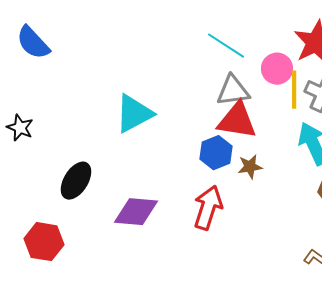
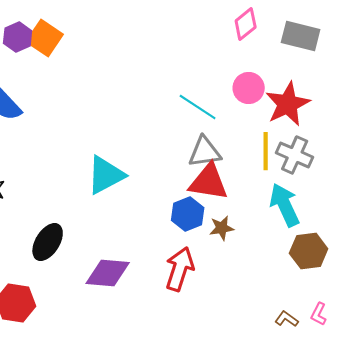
pink circle: (277, 69) -> (249, 88), moved

